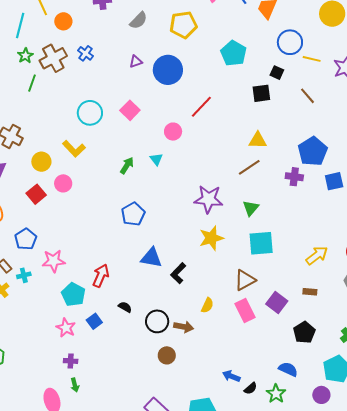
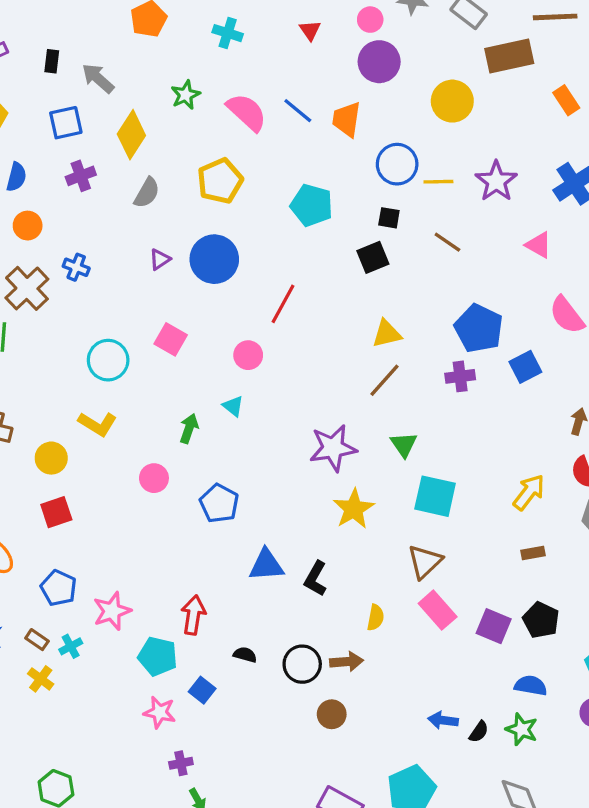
pink circle: (63, 183) -> (154, 478), moved
red square: (36, 194) -> (56, 512), turned 36
cyan square: (261, 243) -> (435, 496), turned 32
purple square: (277, 303) -> (494, 626), moved

